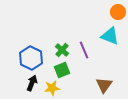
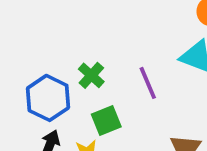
green cross: (62, 50) -> (91, 75), moved

